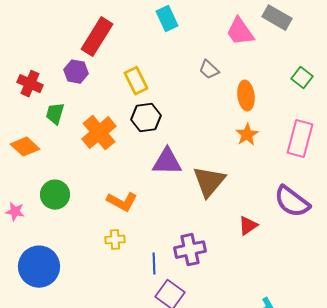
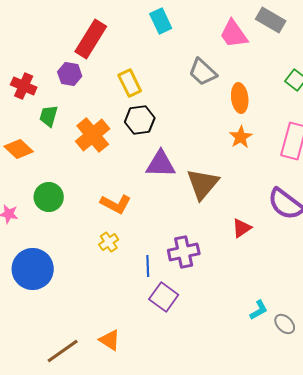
gray trapezoid: (209, 70) -> (203, 72), size x1.4
yellow cross: (115, 240) -> (109, 242), turned -30

